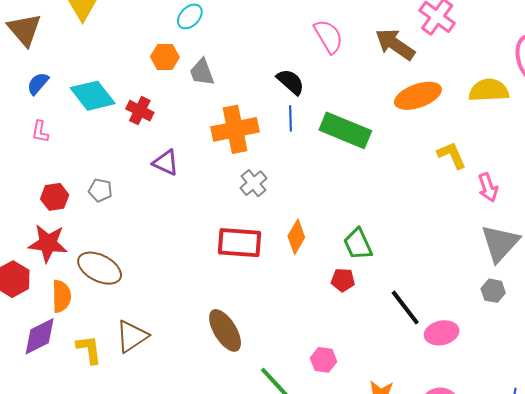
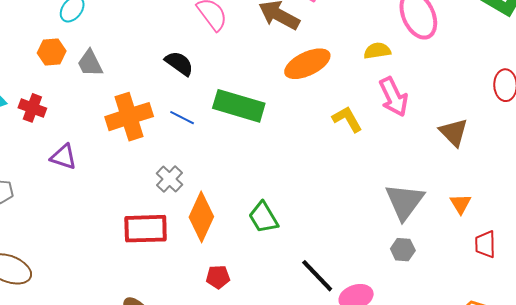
yellow semicircle: (489, 90) -> (377, 51), size x0.7
blue line: (291, 118) -> (182, 118), moved, turned -55
gray cross: (253, 183) -> (169, 179), moved
pink arrow: (488, 187) -> (394, 97), moved, size x1.4
orange diamond: (296, 237) -> (201, 217), size x1.4
red pentagon: (343, 280) -> (218, 277), moved

